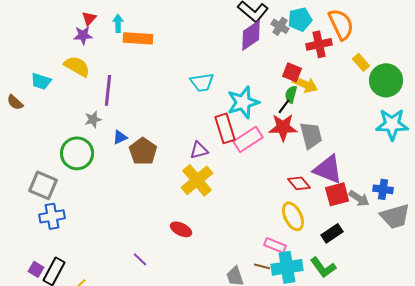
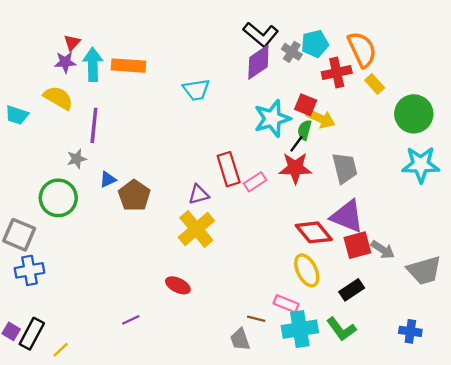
cyan arrow: (118, 23) -> (93, 64), moved, size x1.6
yellow rectangle: (361, 62) -> (375, 84), moved
cyan trapezoid: (202, 82) -> (196, 90), moved
cyan star: (243, 102) -> (272, 119), moved
gray trapezoid: (311, 135) -> (345, 168), moved
pink rectangle: (248, 139) -> (255, 182), size x0.7
red diamond: (299, 183) -> (314, 232), size x1.4
blue cross: (383, 189) -> (410, 331), moved
purple line: (140, 259) -> (131, 320), turned -70
brown line: (262, 266) -> (256, 319), moved

